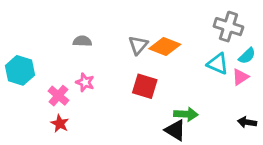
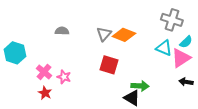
pink triangle: (240, 77) -> (181, 58), size x1.5
pink star: (85, 82) -> (64, 77), moved
black arrow: (247, 122) -> (186, 82), moved

